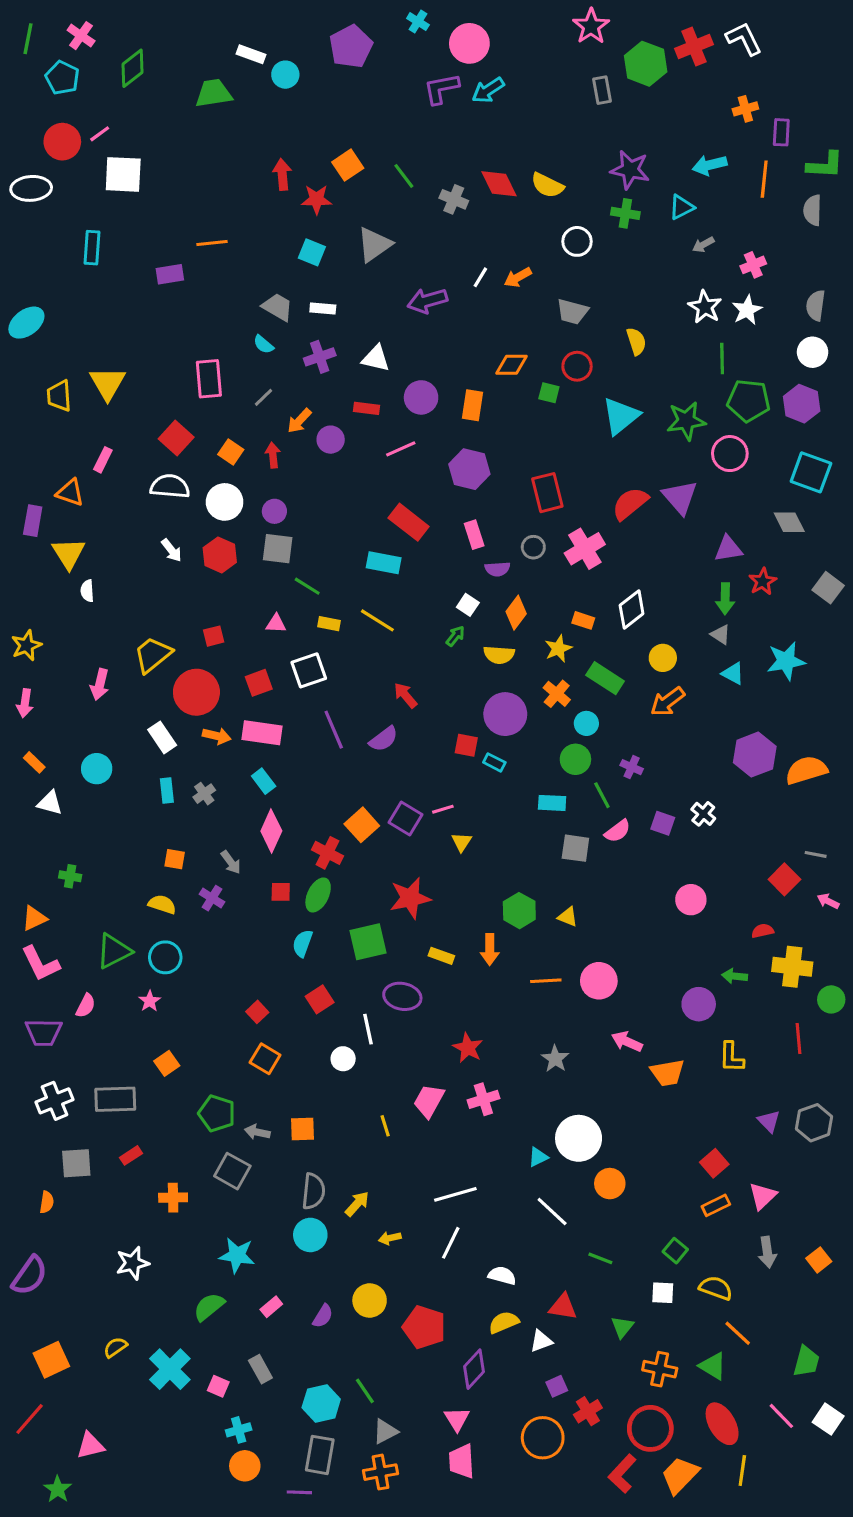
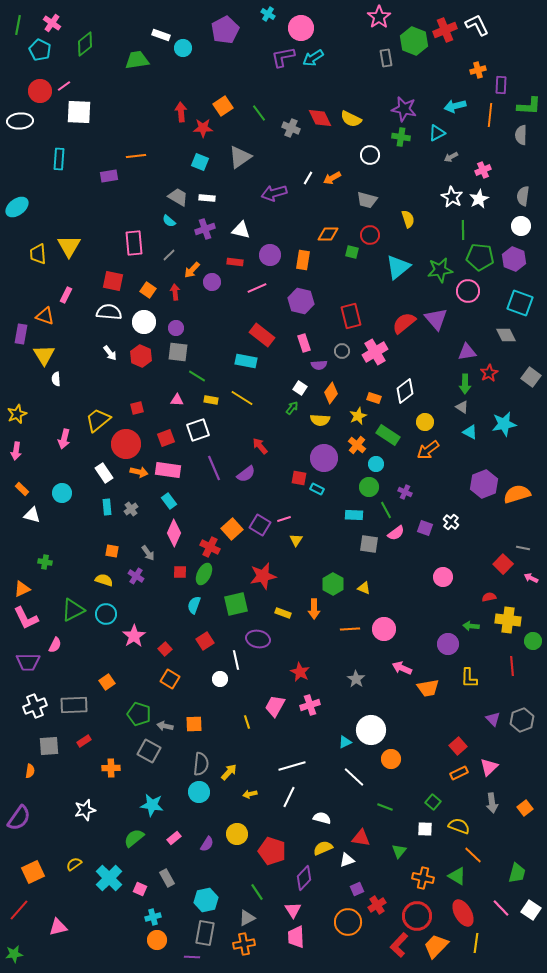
red square: (176, 438) -> (113, 281), turned -30
pink star: (150, 1001) -> (134, 636), moved, size x1.6
green line: (365, 1391) -> (257, 892), moved
green star: (58, 1489) -> (14, 954), moved, turned 30

